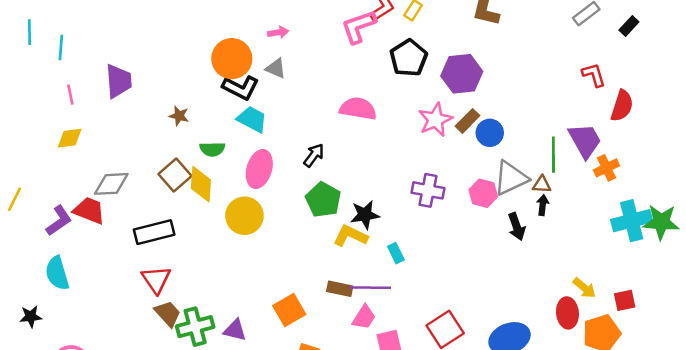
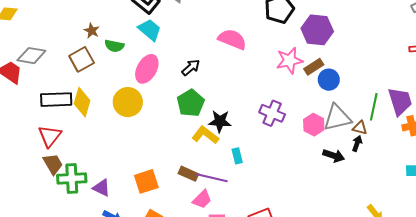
brown star: (179, 116) -> (92, 31), moved
yellow diamond: (201, 184) -> (82, 102), moved
black arrow: (517, 227) -> (334, 156), turned -65

